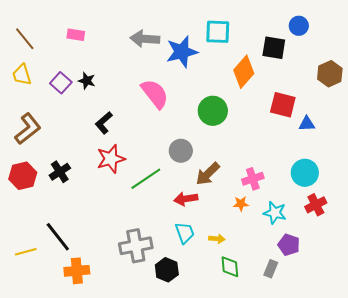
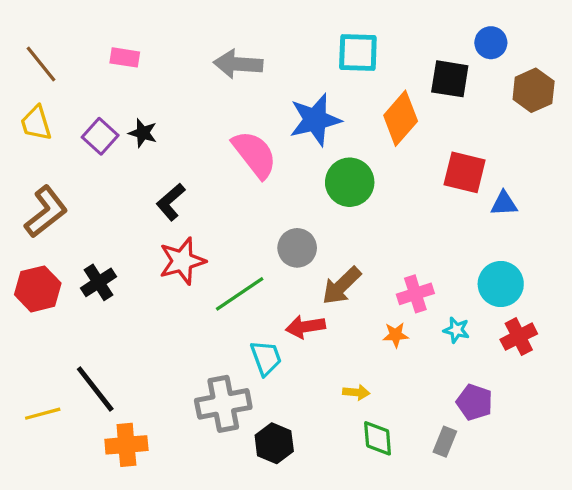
blue star: (182, 52) -> (315, 120), moved
brown hexagon: (330, 74) -> (534, 90), moved
cyan star: (275, 213) -> (456, 330), moved, size x0.7
cyan trapezoid: (185, 233) -> (266, 358), moved

